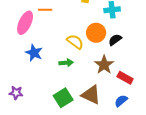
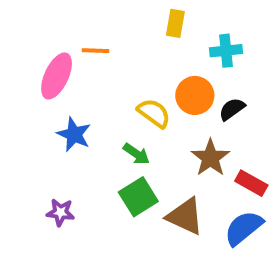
green arrow: (66, 63) -> (136, 154), turned 40
purple star: (16, 93) -> (60, 212), moved
green square: (63, 98) -> (138, 197), moved
blue semicircle: (121, 101) -> (244, 228), size x1.5

